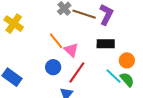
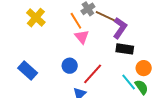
purple L-shape: (106, 15) -> (120, 28), moved
orange line: (56, 41) -> (76, 21), moved
pink triangle: (71, 50) -> (82, 37), moved

